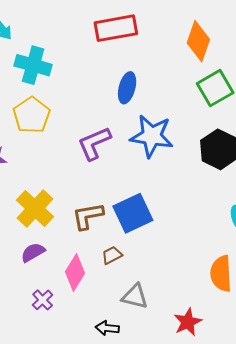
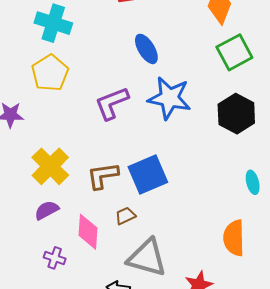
blue ellipse: (127, 88) -> (146, 49), turned -48
pink diamond: (75, 272) -> (88, 232), turned -30
gray triangle: (135, 296) -> (147, 258), size x1.5
purple cross: (43, 300) -> (55, 258), turned -30

